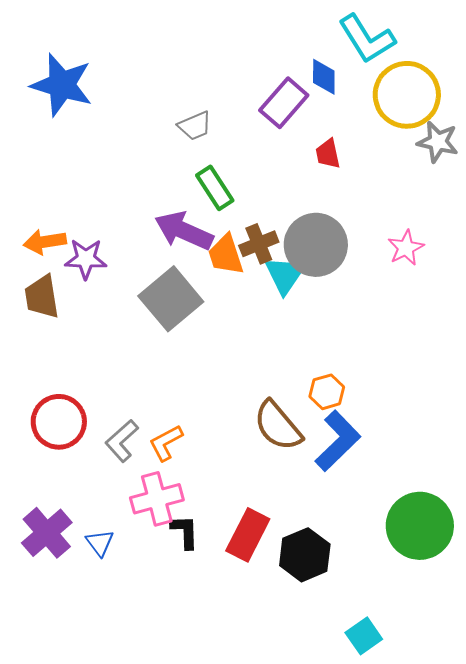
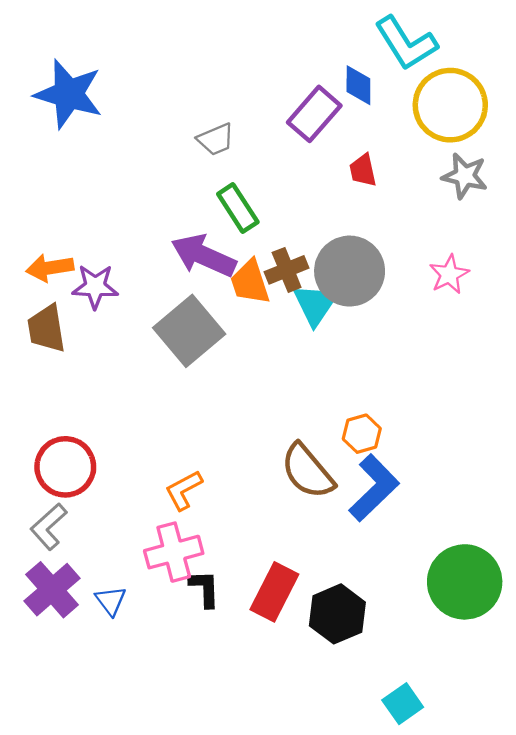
gray star: (438, 142) -> (465, 176), moved
gray L-shape: (122, 441) -> (49, 527), moved

